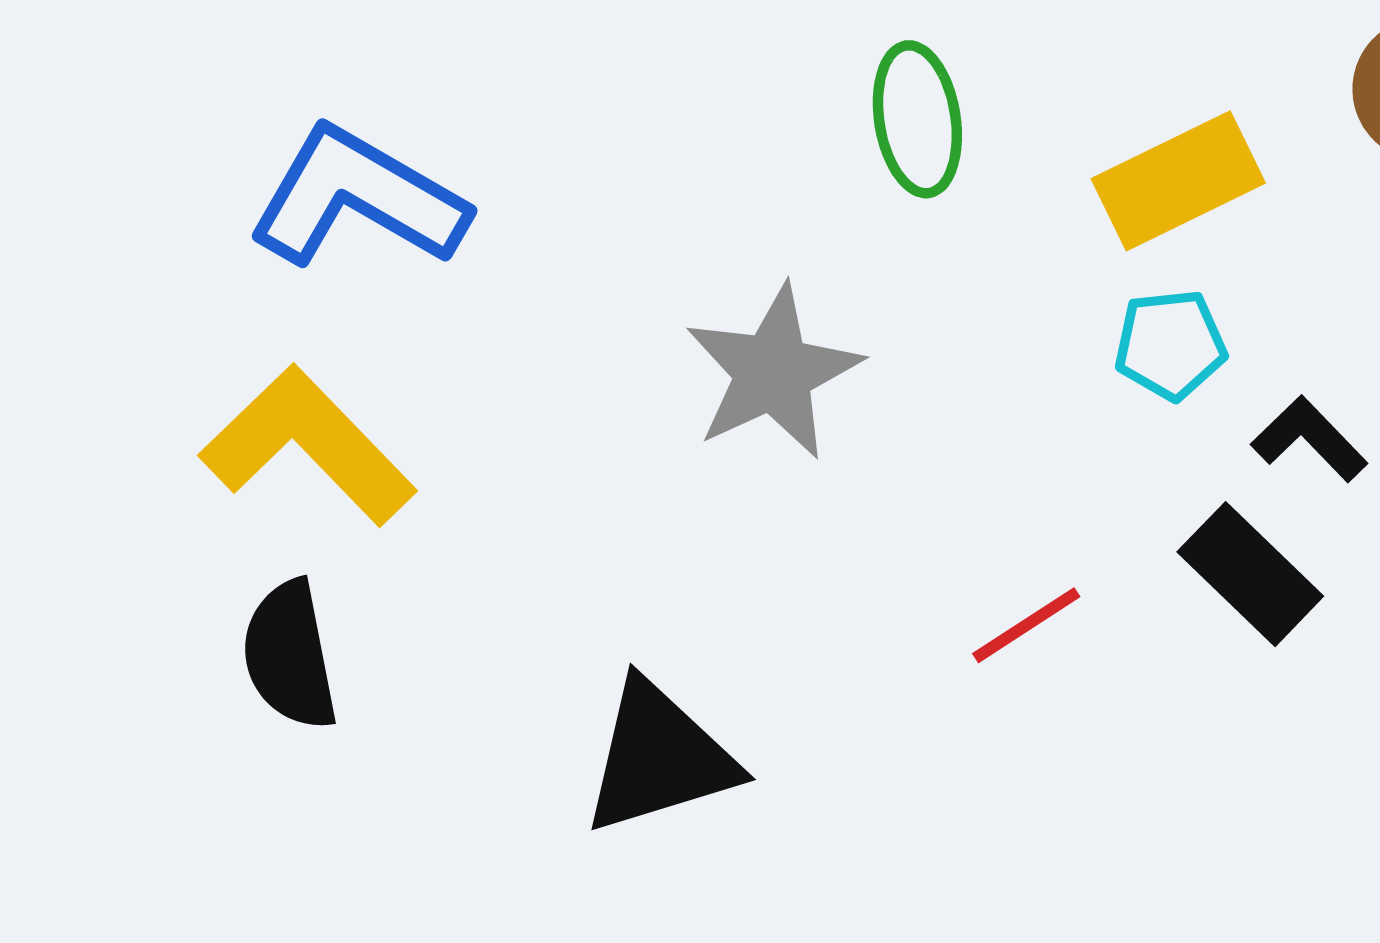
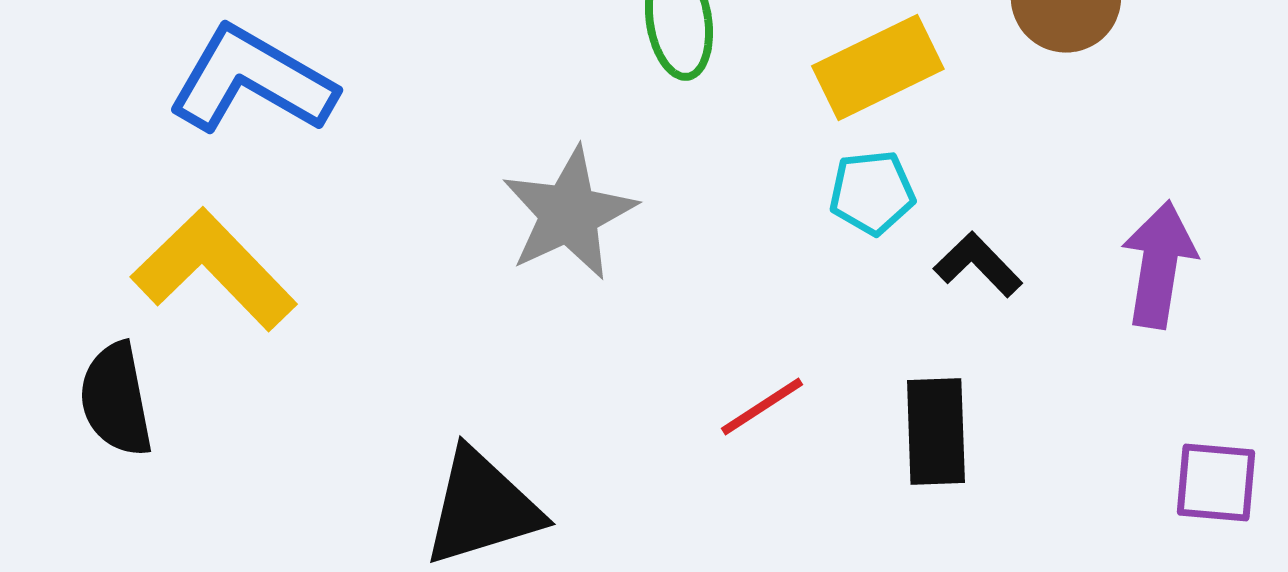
black rectangle: (1250, 574) -> (936, 432), moved, turned 44
black semicircle: (290, 655) -> (116, 400), moved

